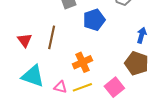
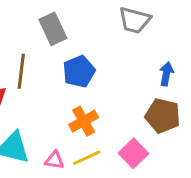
blue pentagon: (94, 20) -> (79, 71), moved
brown line: (52, 37) -> (21, 71), moved

